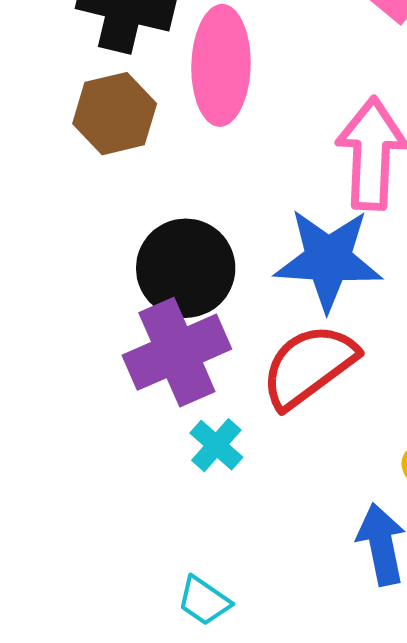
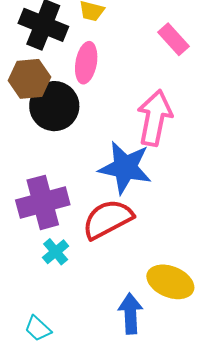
pink ellipse: (221, 65) -> (86, 63), size x0.7
black circle: (186, 268) -> (54, 106), moved

